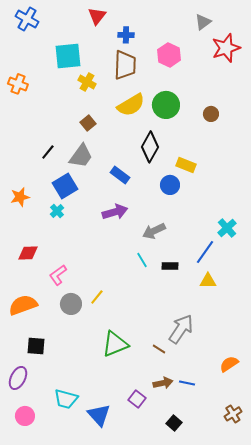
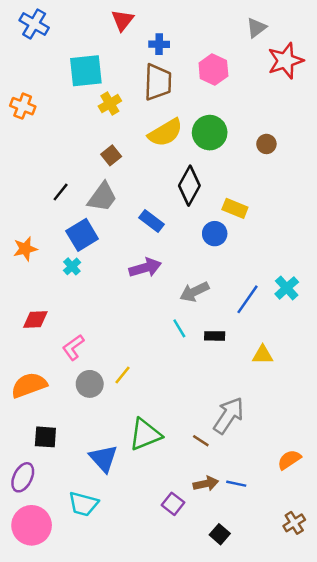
yellow cross: (87, 82) -> (110, 104), turned 30
blue line: (205, 252) -> (248, 299), moved
blue triangle: (99, 415) -> (104, 458), moved
pink circle: (25, 416) -> (32, 525), size x1.6

